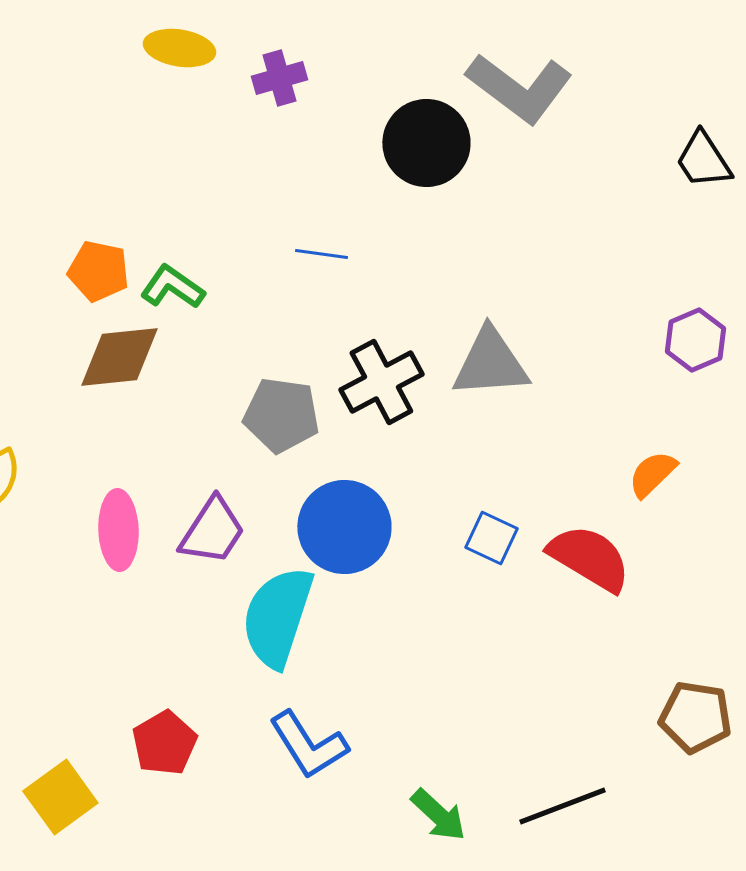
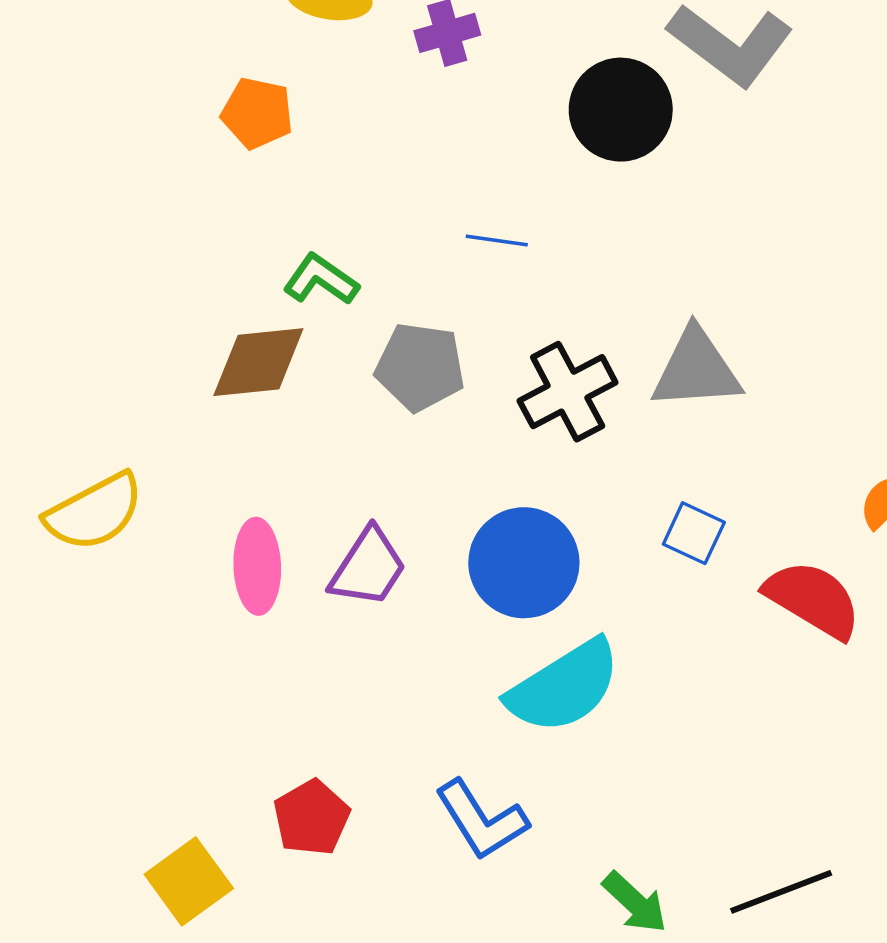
orange pentagon: (98, 271) -> (257, 113), moved
gray pentagon: (281, 415) -> (420, 367), moved
blue square: (491, 538) -> (694, 533), moved
cyan semicircle: (277, 617) -> (564, 687), moved, turned -140

